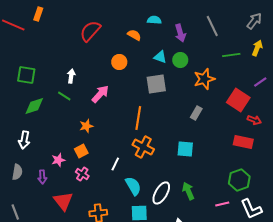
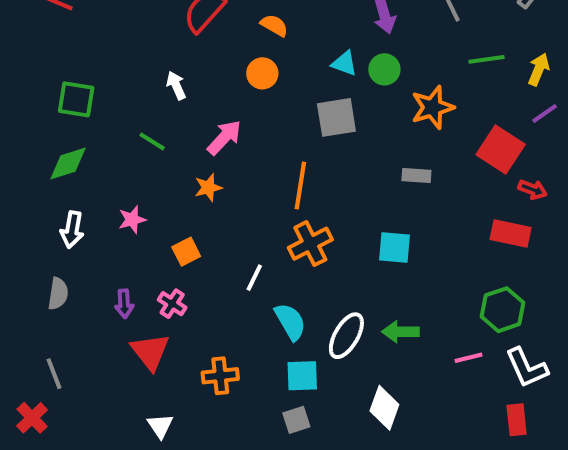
orange semicircle: (134, 35) -> (274, 25), moved
yellow arrow: (257, 48) -> (539, 69), moved
white arrow: (71, 76) -> (176, 85), moved, turned -32
green diamond: (34, 106) -> (68, 163), moved
gray rectangle: (196, 113) -> (416, 176), turned 64
orange star: (86, 126) -> (208, 188), moved
orange cross: (143, 147) -> (310, 244), turned 35
pink star: (58, 160) -> (132, 220), moved
pink cross: (82, 174) -> (172, 304), moved
purple arrow: (42, 177) -> (124, 304), moved
green arrow: (188, 191) -> (400, 332), turned -66

